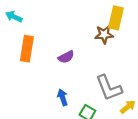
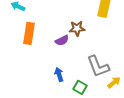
brown star: (104, 34) -> (77, 28), moved

